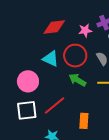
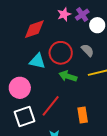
pink star: (85, 30) -> (64, 14), moved

